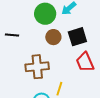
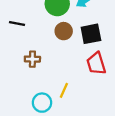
brown cross: (37, 67) -> (32, 59), moved, size x0.6

